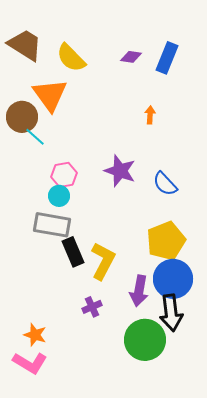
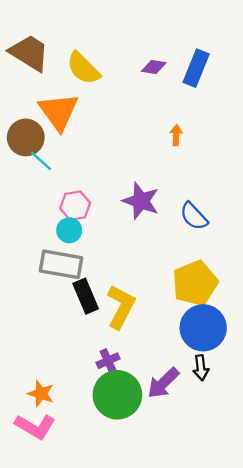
purple arrow: (139, 291) -> (163, 383), moved, turned 36
black arrow: (171, 313) -> (201, 368), size x0.6
green circle: (145, 340) -> (117, 395), moved

